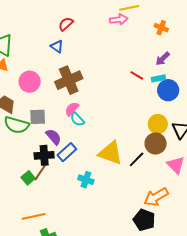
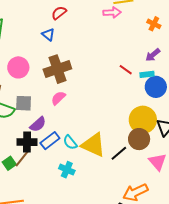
cyan semicircle: (77, 119) -> (70, 142), moved
yellow circle: (158, 124) -> (143, 120), size x1.4
purple semicircle: (54, 137) -> (38, 124), turned 84

